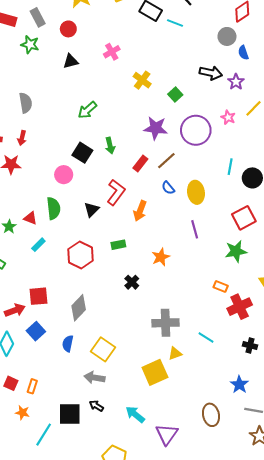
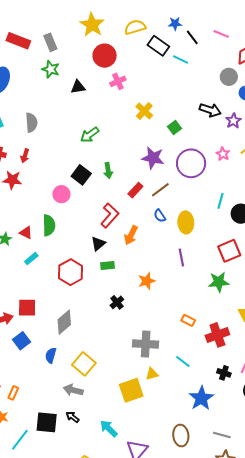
red circle: (68, 29) -> (105, 56), moved, size x1.5
green star: (30, 45) -> (51, 69), moved
black triangle: (92, 210) -> (98, 244), moved
orange rectangle: (221, 287) -> (188, 320), moved
blue star: (239, 385) -> (201, 398), moved, size x1.4

